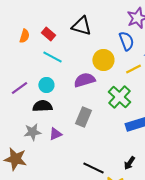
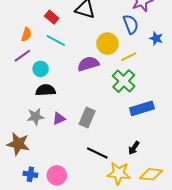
orange semicircle: (24, 36) -> (26, 34), moved
yellow line: (133, 69) -> (129, 57), moved
cyan circle: (46, 85) -> (41, 69), moved
purple line: (19, 88) -> (22, 56), moved
gray rectangle: (83, 117) -> (87, 118), moved

